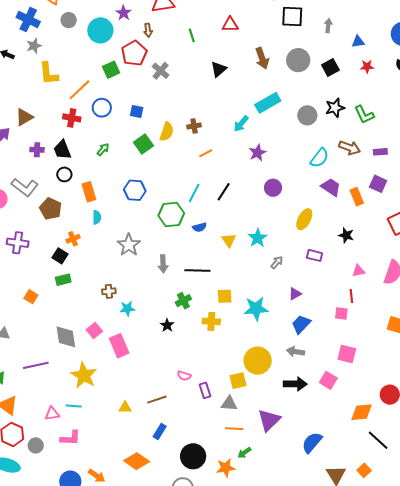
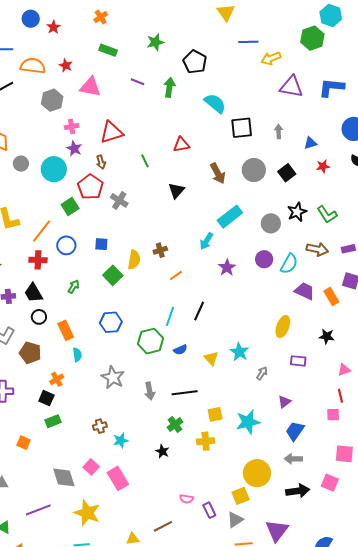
purple circle: (273, 188) -> (264, 259), moved
gray triangle: (229, 403) -> (235, 520), turned -30

